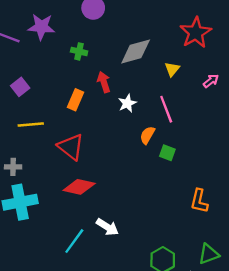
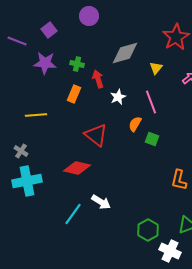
purple star: (41, 27) -> (45, 63), moved
green cross: (79, 51) -> (77, 64), moved
purple square: (20, 87) -> (49, 30), moved
red triangle: (71, 147) -> (96, 135), moved
gray cross: (13, 167) -> (21, 151), turned 32

